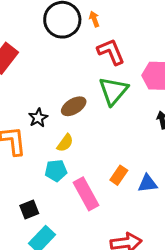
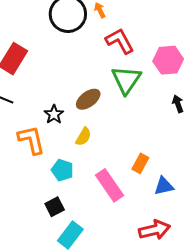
cyan pentagon: (56, 171) -> (62, 170), moved, turned 30
blue triangle: (147, 183) -> (164, 186), moved

